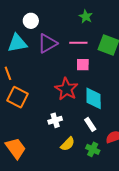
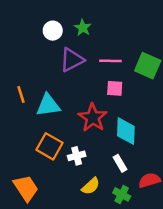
green star: (86, 17) -> (83, 28), moved
cyan triangle: (17, 43) -> (48, 105), moved
orange square: (18, 97) -> (49, 146), moved

